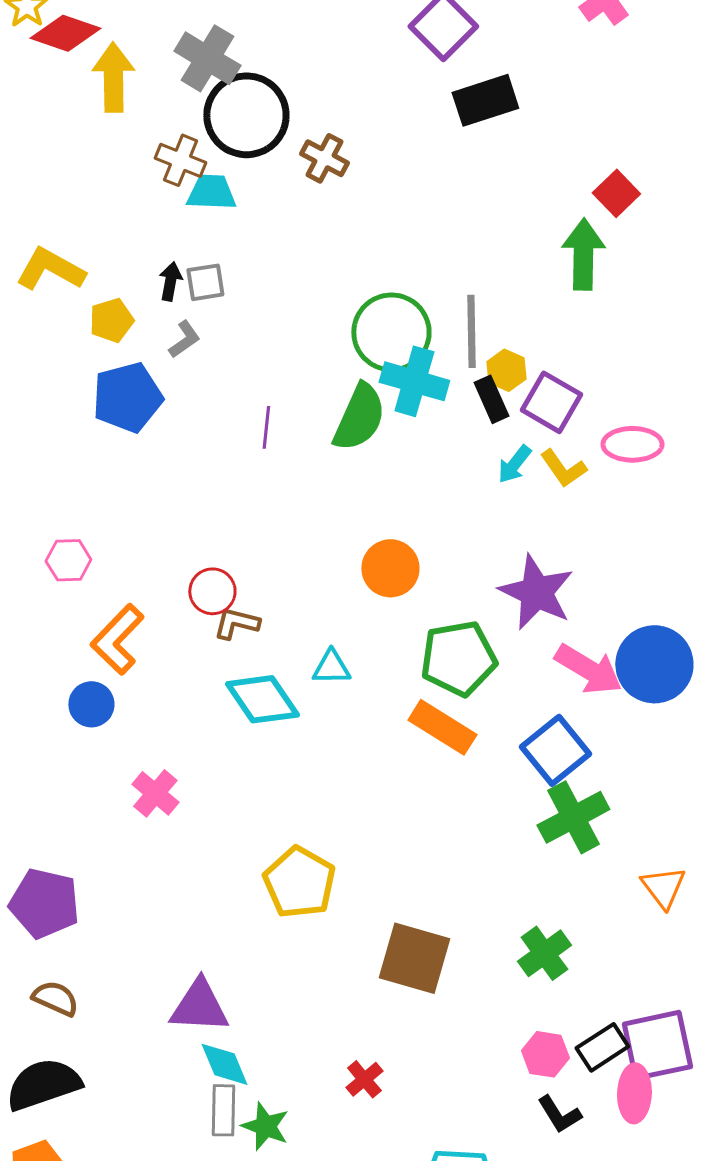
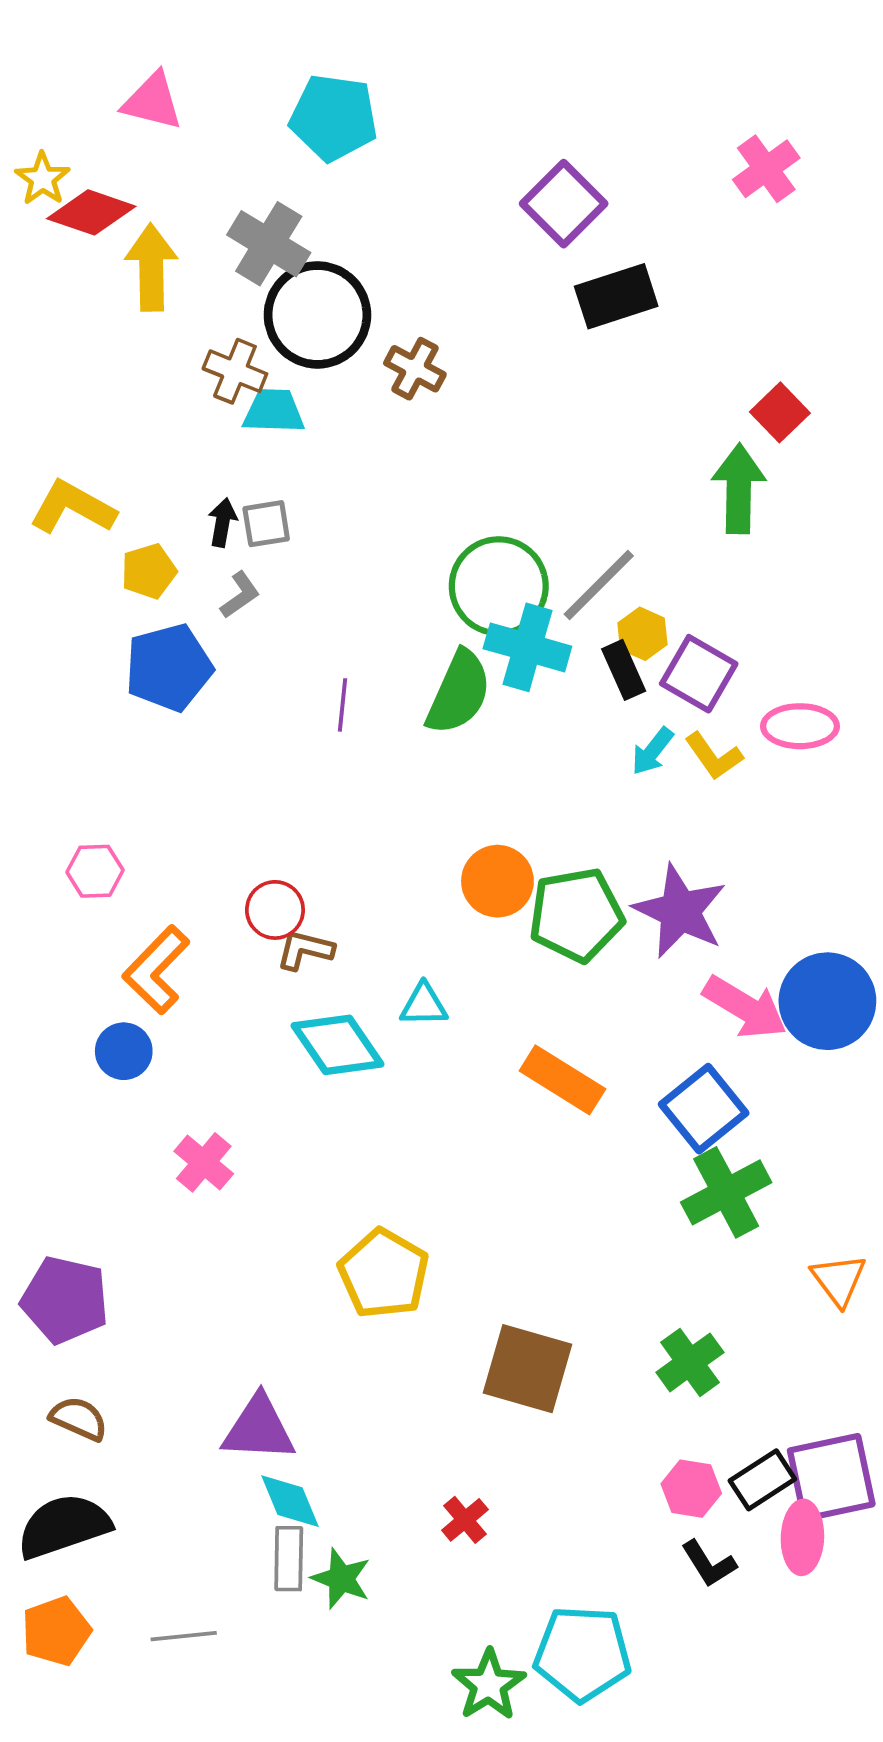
gray line: (471, 331) -> (599, 585), turned 46
green pentagon: (458, 658) -> (576, 915), moved

